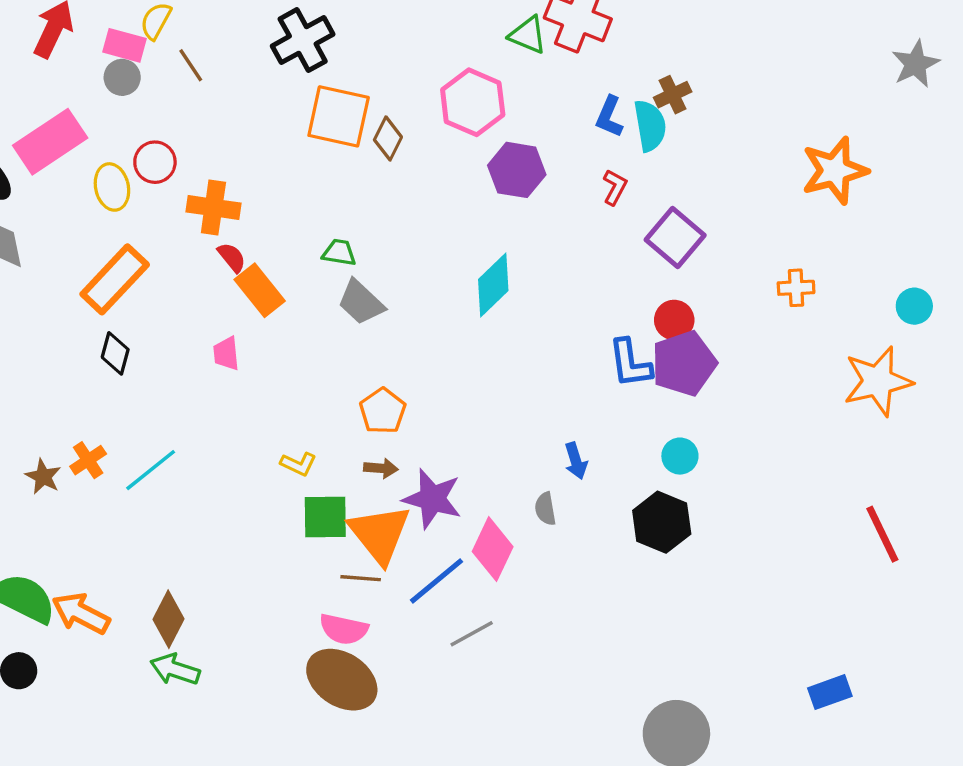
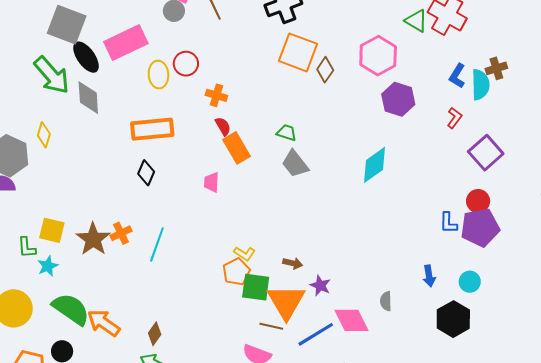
orange cross: (213, 208) -> (216, 95), size x0.7
orange rectangle: (115, 279) -> (152, 129), turned 33
blue L-shape: (630, 363) -> (448, 223), size x0.7
orange pentagon: (383, 411) -> (236, 272), moved
blue arrow: (576, 461) -> (429, 276), moved
cyan line: (151, 470) -> (157, 244), turned -40
brown star: (43, 477) -> (93, 239), size x1.6
purple star: (432, 499) -> (320, 286), size x0.6
pink diamond: (493, 549) -> (352, 320), turned -60
brown diamond: (168, 619) -> (155, 334), size x0.7

